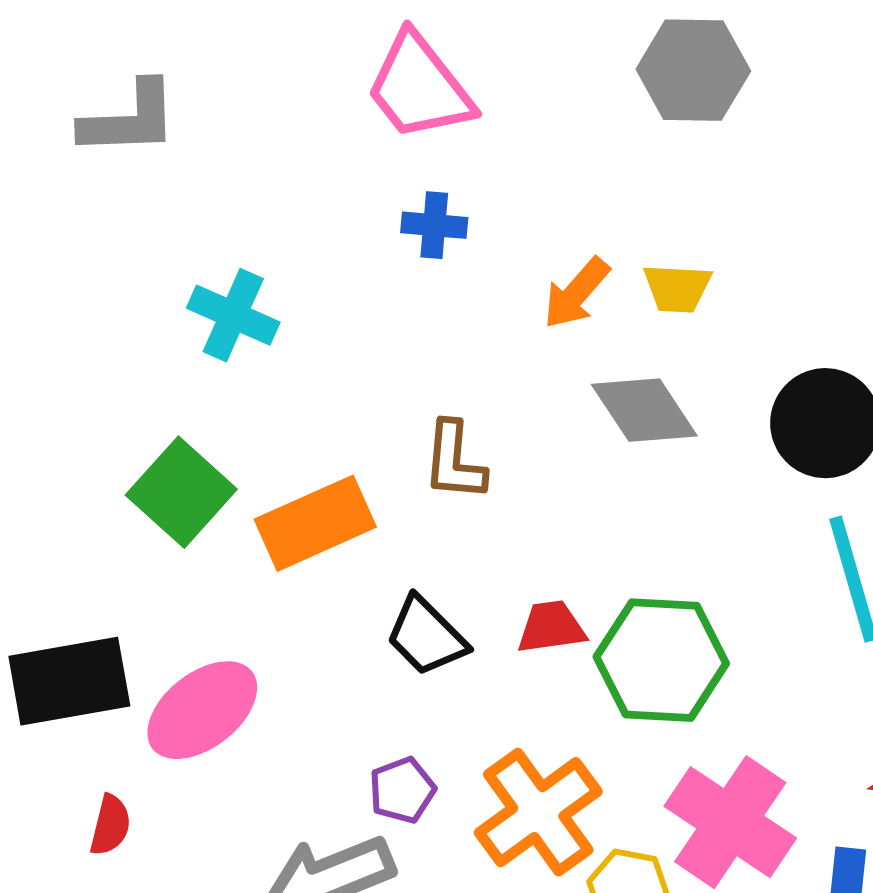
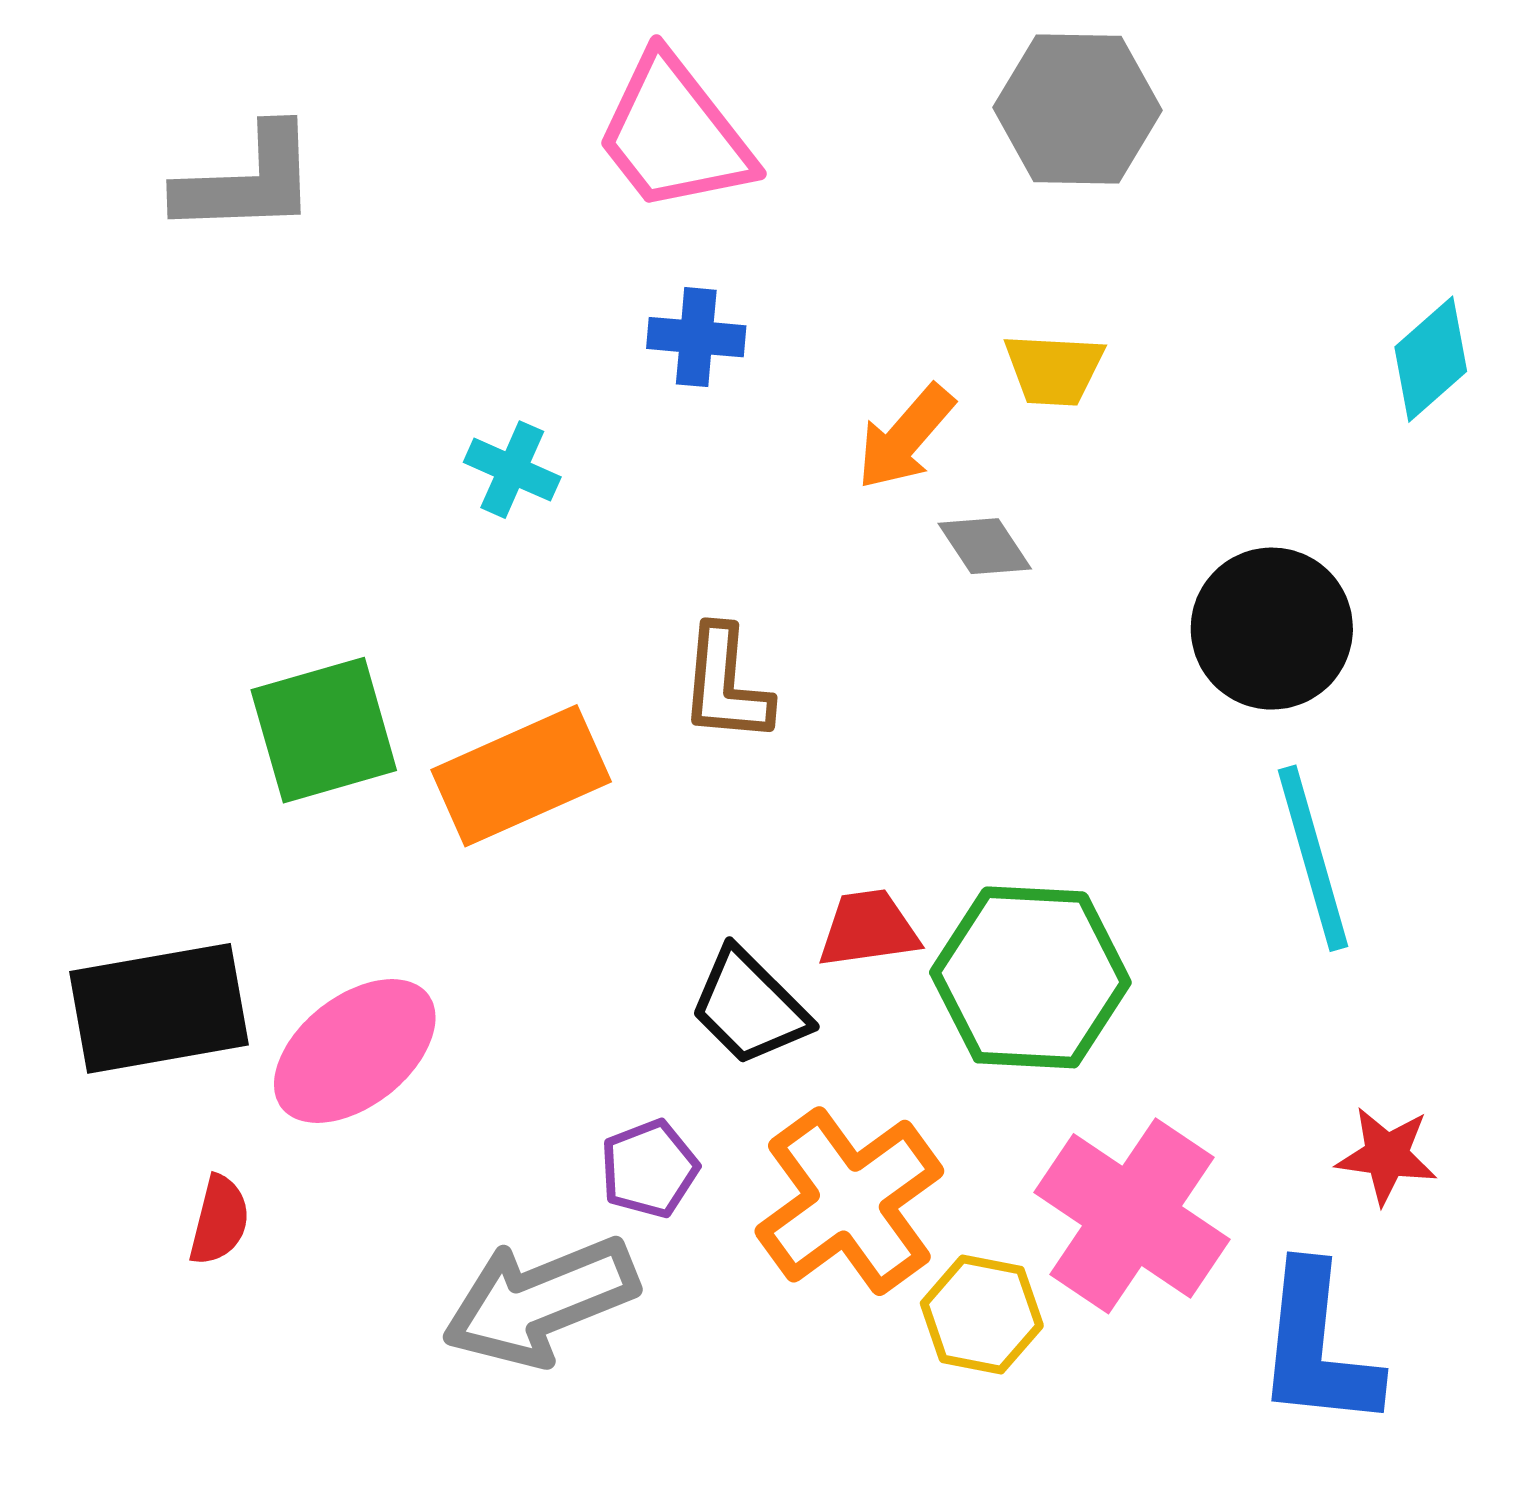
yellow trapezoid: (677, 288) -> (1054, 369), moved
cyan cross: (233, 315) -> (512, 470), moved, size x0.7
gray diamond: (644, 410) -> (985, 546), moved, size x0.6
green square: (181, 492) -> (324, 730), turned 32
black trapezoid: (426, 636) -> (749, 1007), moved

